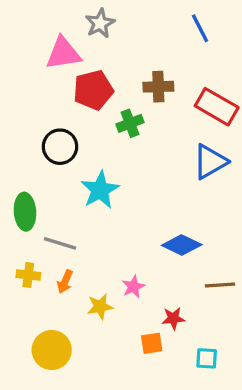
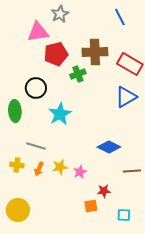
brown cross: (158, 87) -> (95, 52), size x1.4
green ellipse: (25, 212) -> (15, 111), moved
yellow star: (100, 307) -> (60, 167), moved
yellow circle: (52, 350) -> (18, 210), moved

